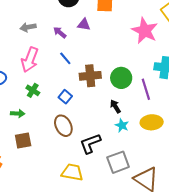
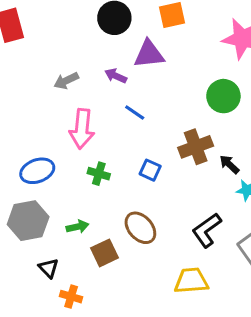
purple triangle: (84, 25) -> (149, 54), size x1.5
brown cross: (90, 76) -> (196, 147), moved
green circle: (121, 78) -> (223, 96), moved
green arrow: (18, 114) -> (78, 227), moved
brown ellipse: (63, 126) -> (140, 228), moved

